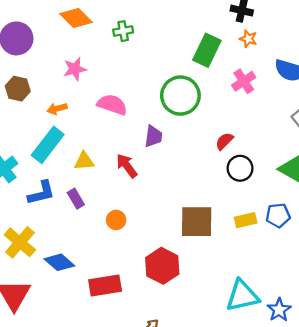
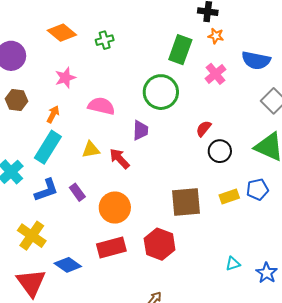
orange arrow: (57, 109) -> (53, 114), turned 138
yellow triangle: (84, 161) -> (91, 150), moved
orange circle: (116, 220) -> (115, 208), size x1.8
blue diamond: (59, 262) -> (68, 265), moved
red rectangle: (105, 285) -> (111, 247), moved
cyan triangle: (242, 296) -> (233, 264), size x0.5

